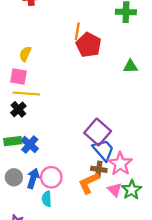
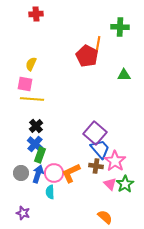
orange line: (77, 31) -> (98, 44), moved
black cross: (18, 109) -> (36, 126), moved
green rectangle: (13, 141) -> (40, 155), moved, turned -63
orange L-shape: (89, 183) -> (71, 173), moved

